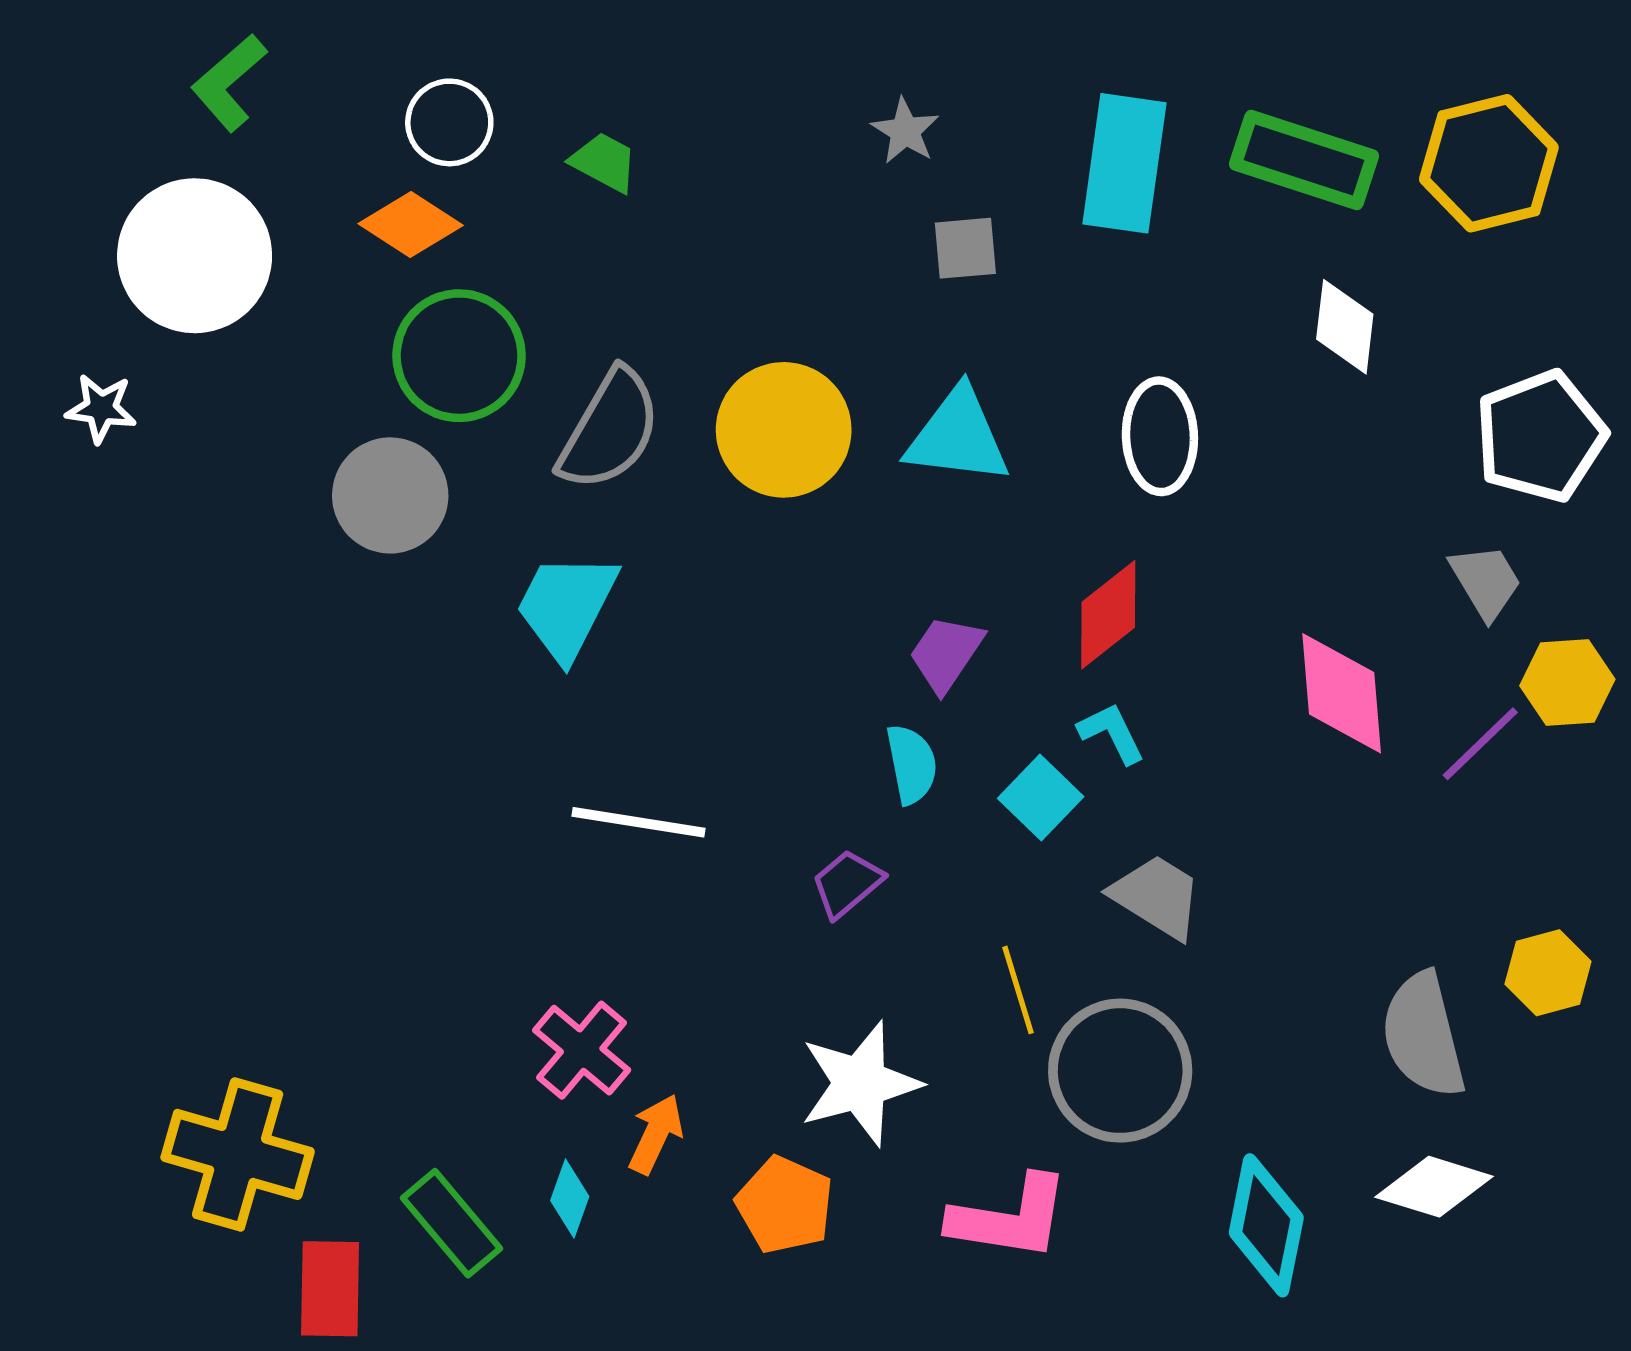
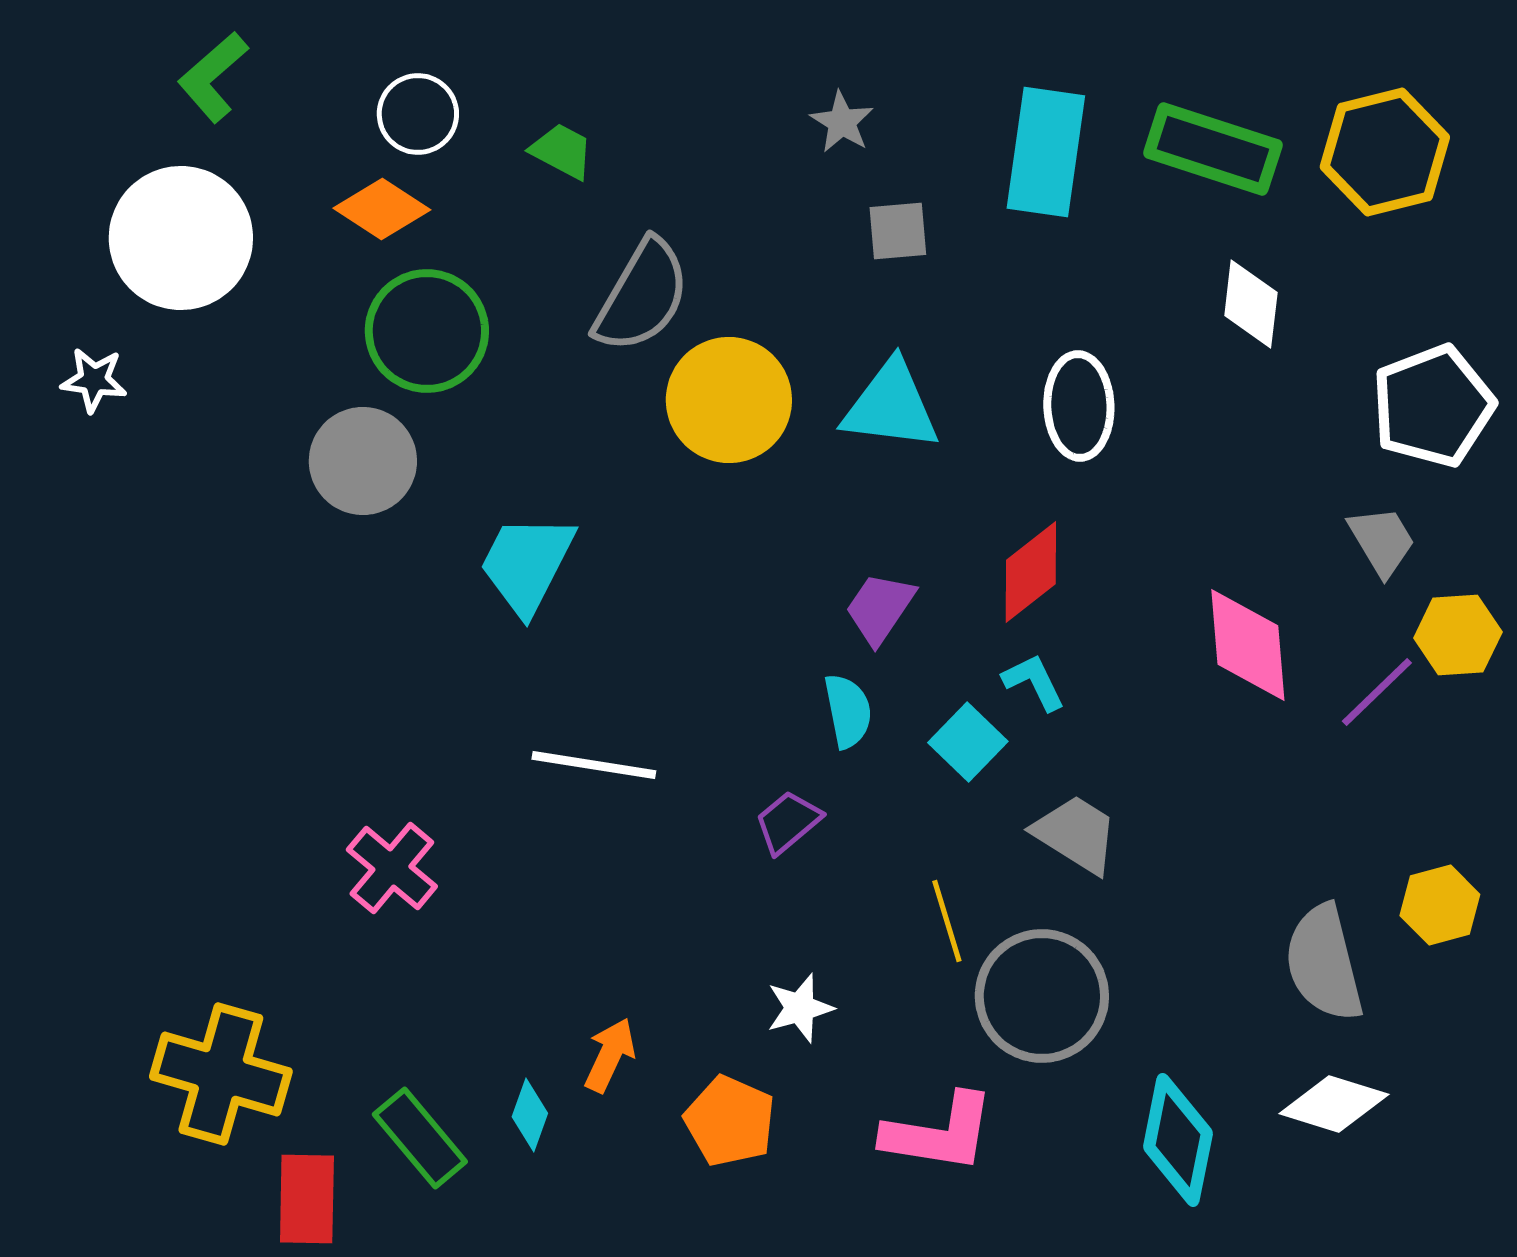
gray semicircle: (610, 430) -> (642, 296), moved
pink cross: (582, 1050) -> (392, 868), moved
white star: (860, 1083) -> (800, 1008), size x0.6

